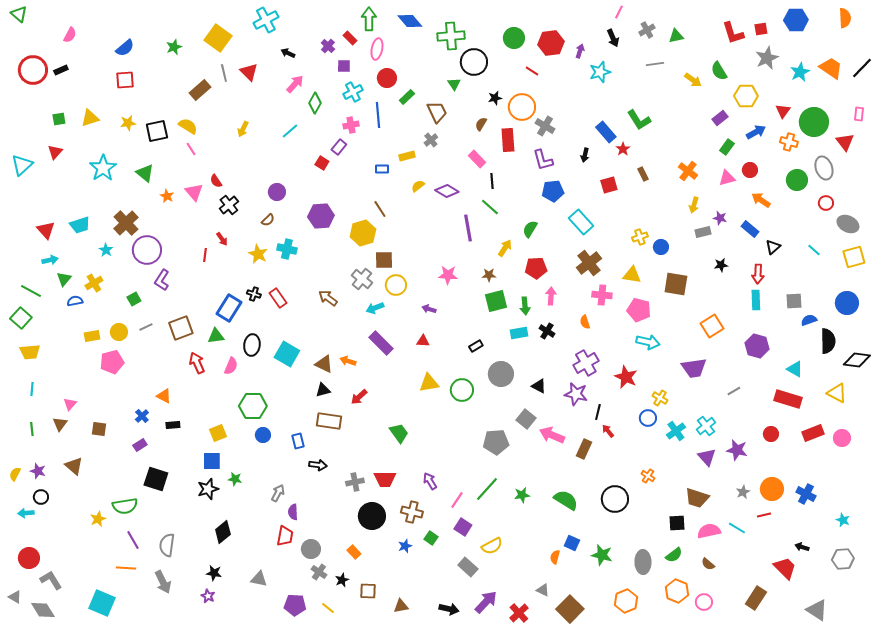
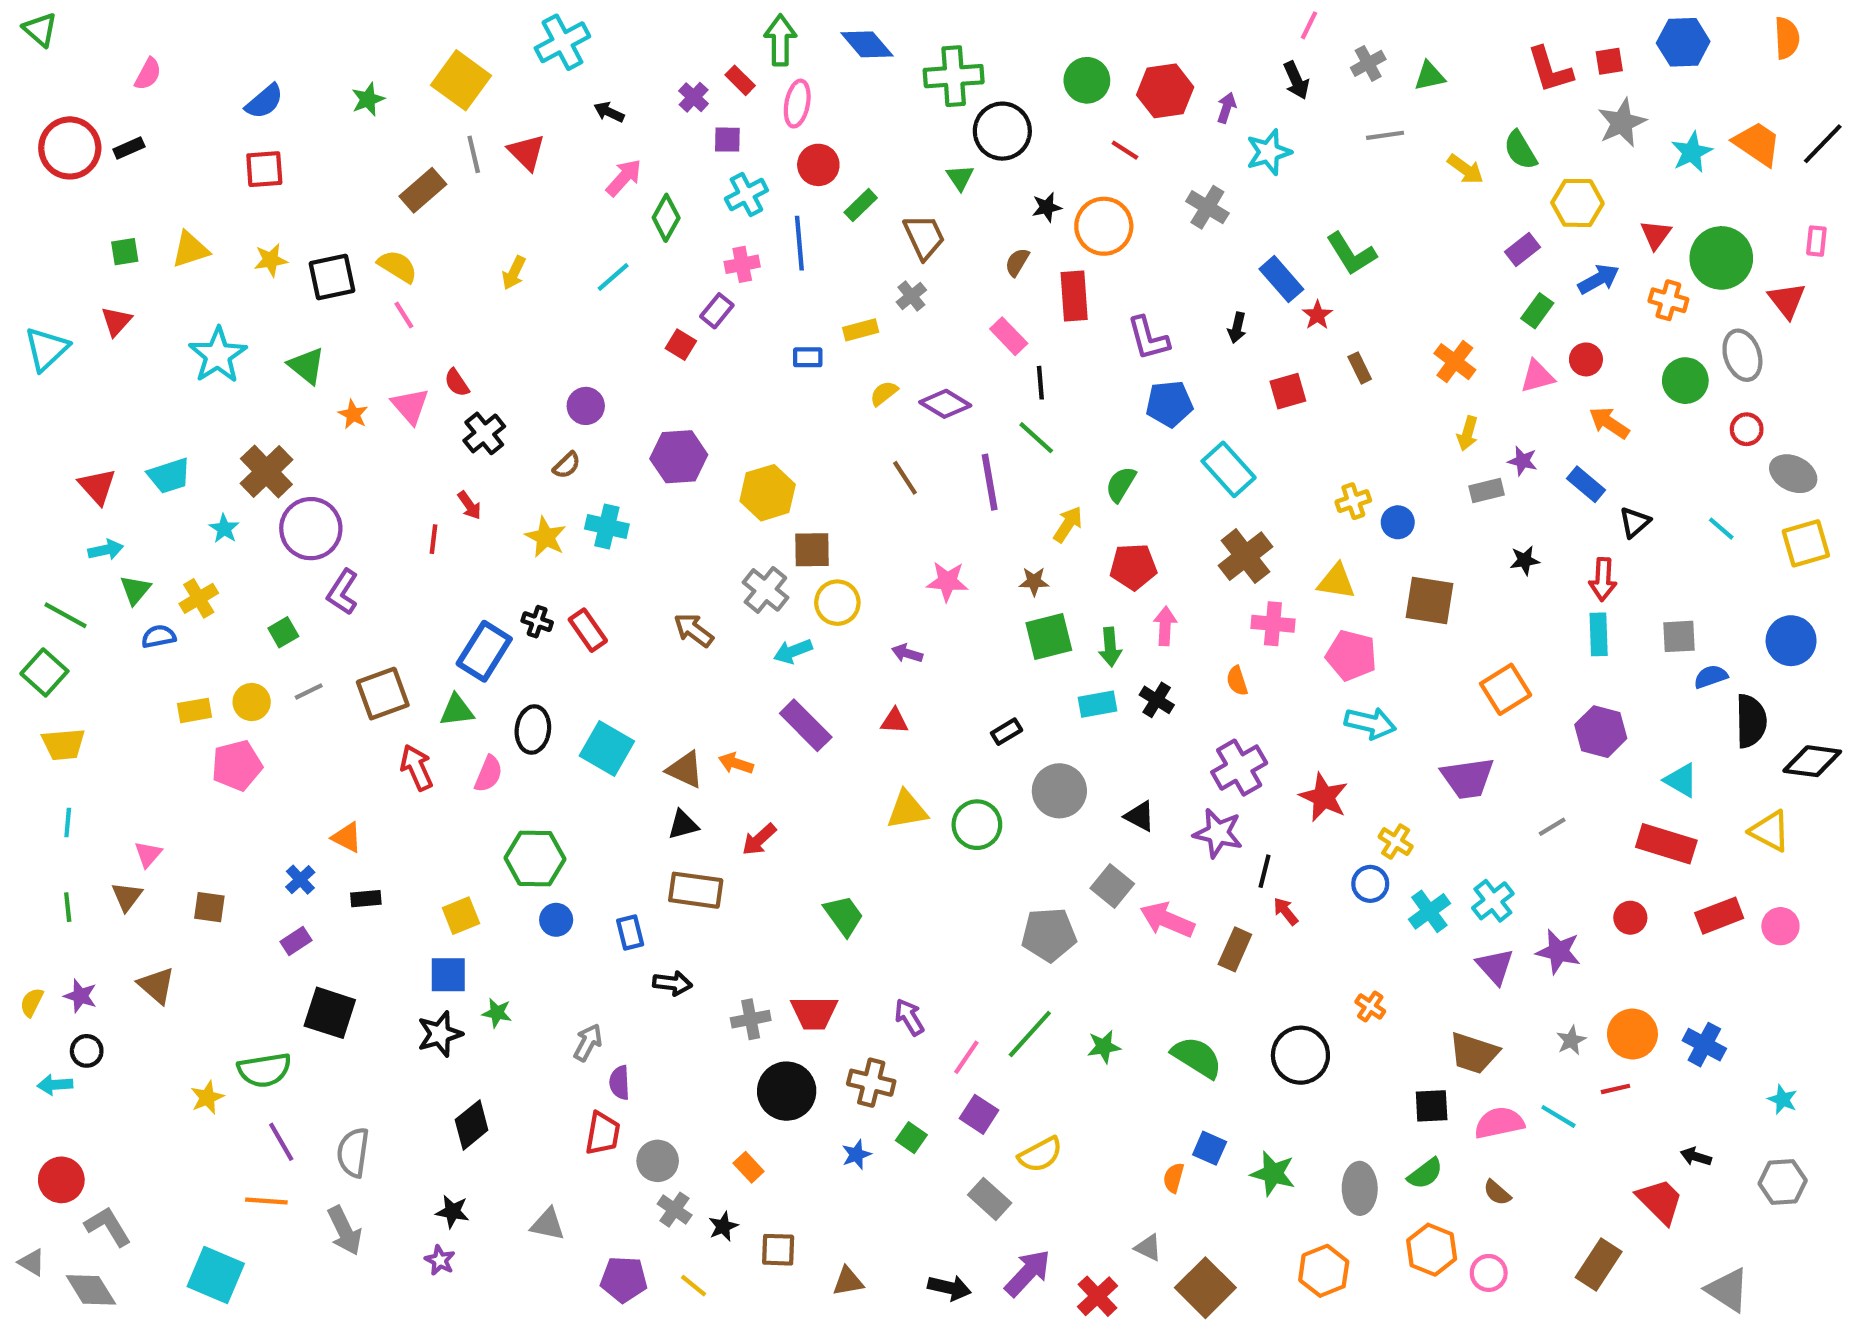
gray cross: (545, 126) -> (1207, 207), moved
brown line: (380, 209) -> (905, 478), moved

